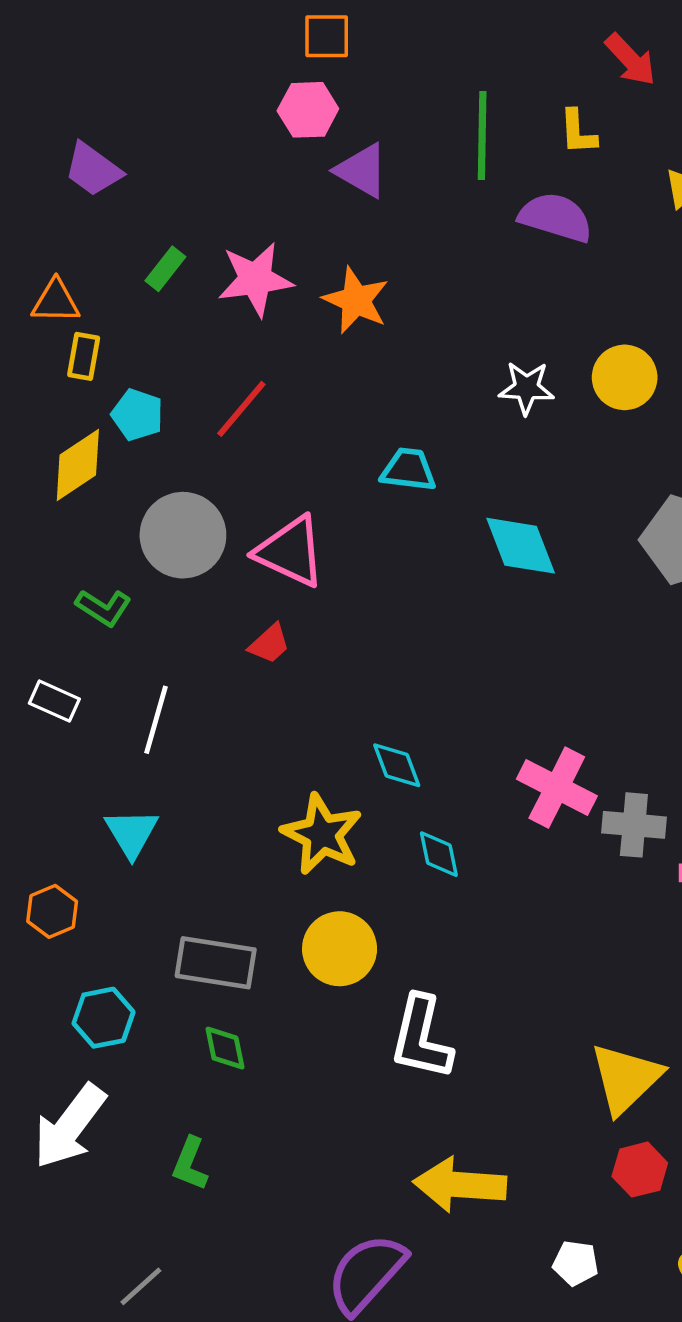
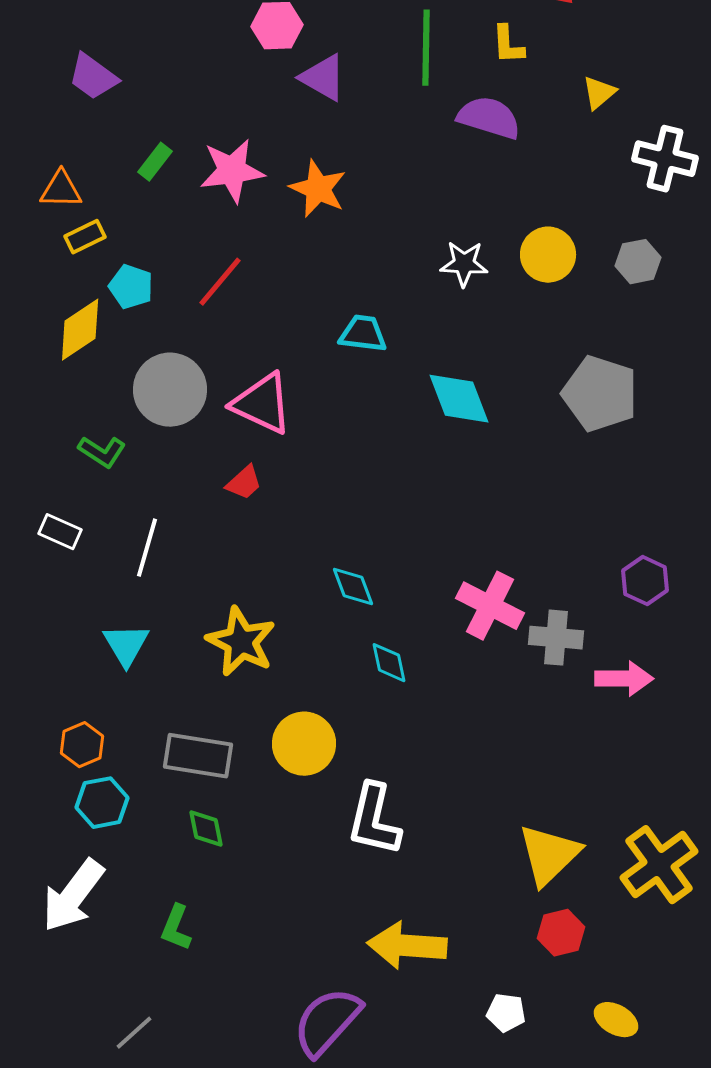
yellow rectangle: (84, 356) -> (85, 237), turned 54
yellow star: (322, 834) -> (241, 642), moved
orange hexagon: (52, 911) -> (82, 745), moved

